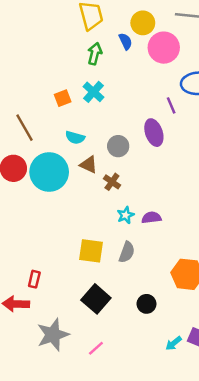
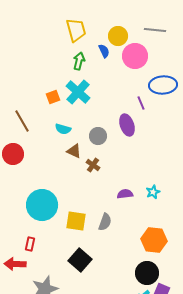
cyan cross: (93, 92) -> (78, 92), size x1.4
cyan circle: (49, 172) -> (42, 205), moved
cyan star: (126, 215) -> (153, 192), moved
black circle: (146, 304) -> (147, 273), moved, size x1.5

